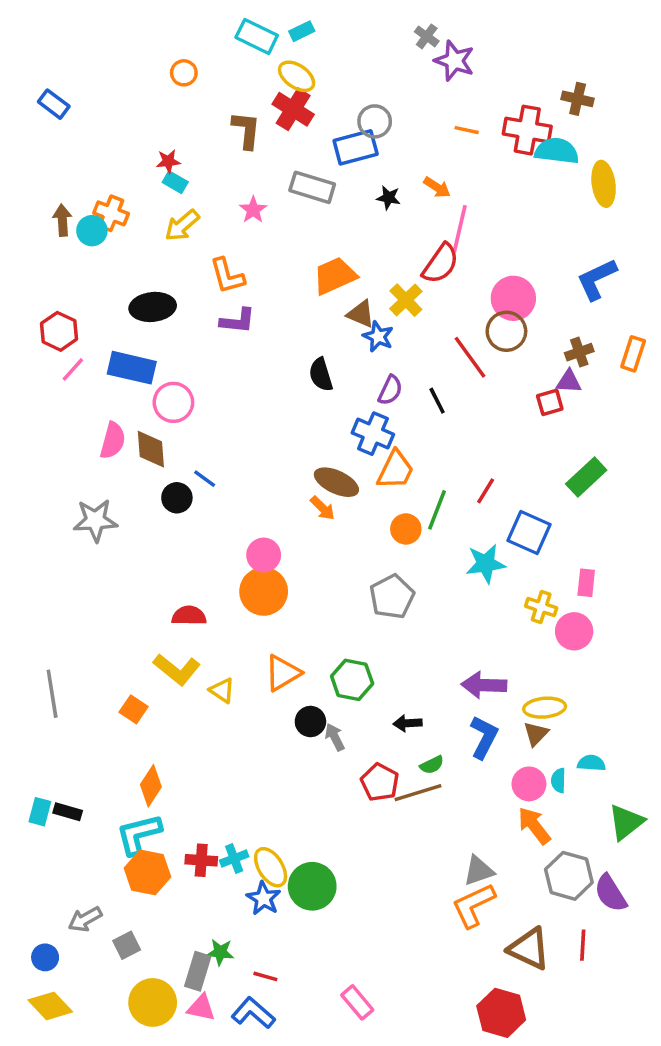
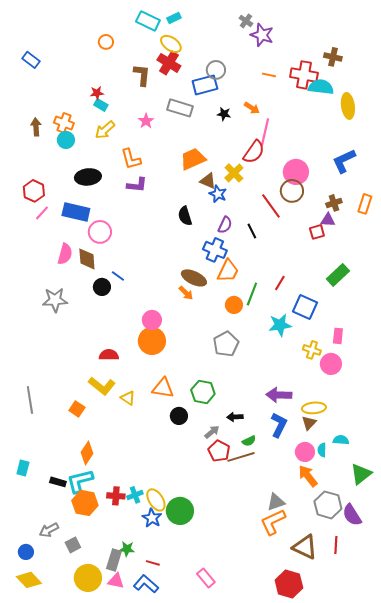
cyan circle: (92, 231) -> (66, 140), moved
orange triangle: (283, 673) -> (163, 388), turned 40
gray arrow: (335, 737) -> (212, 432), moved, turned 77
black rectangle: (68, 812) -> (58, 482), moved

